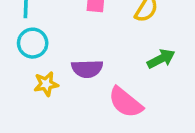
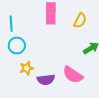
purple semicircle: (87, 69) -> (46, 80), moved

